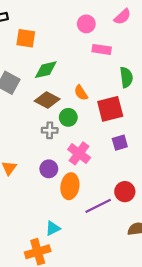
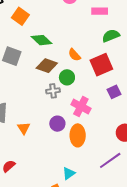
orange square: (26, 38) -> (20, 16), turned 36
pink rectangle: (102, 49) -> (100, 11), moved
green diamond: (46, 70) -> (42, 40), turned 65
green semicircle: (126, 77) -> (111, 36), turned -96
purple line: (98, 206) -> (110, 160), moved

